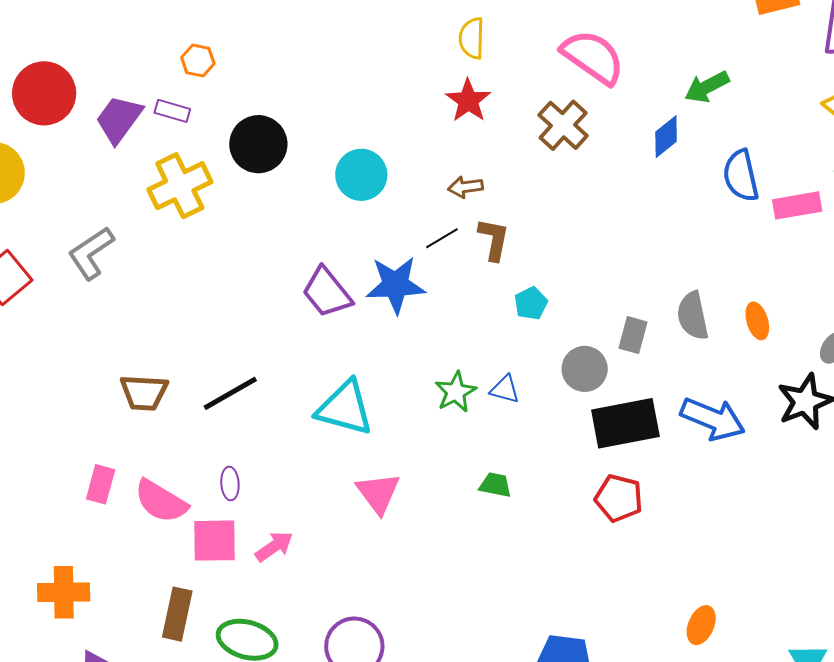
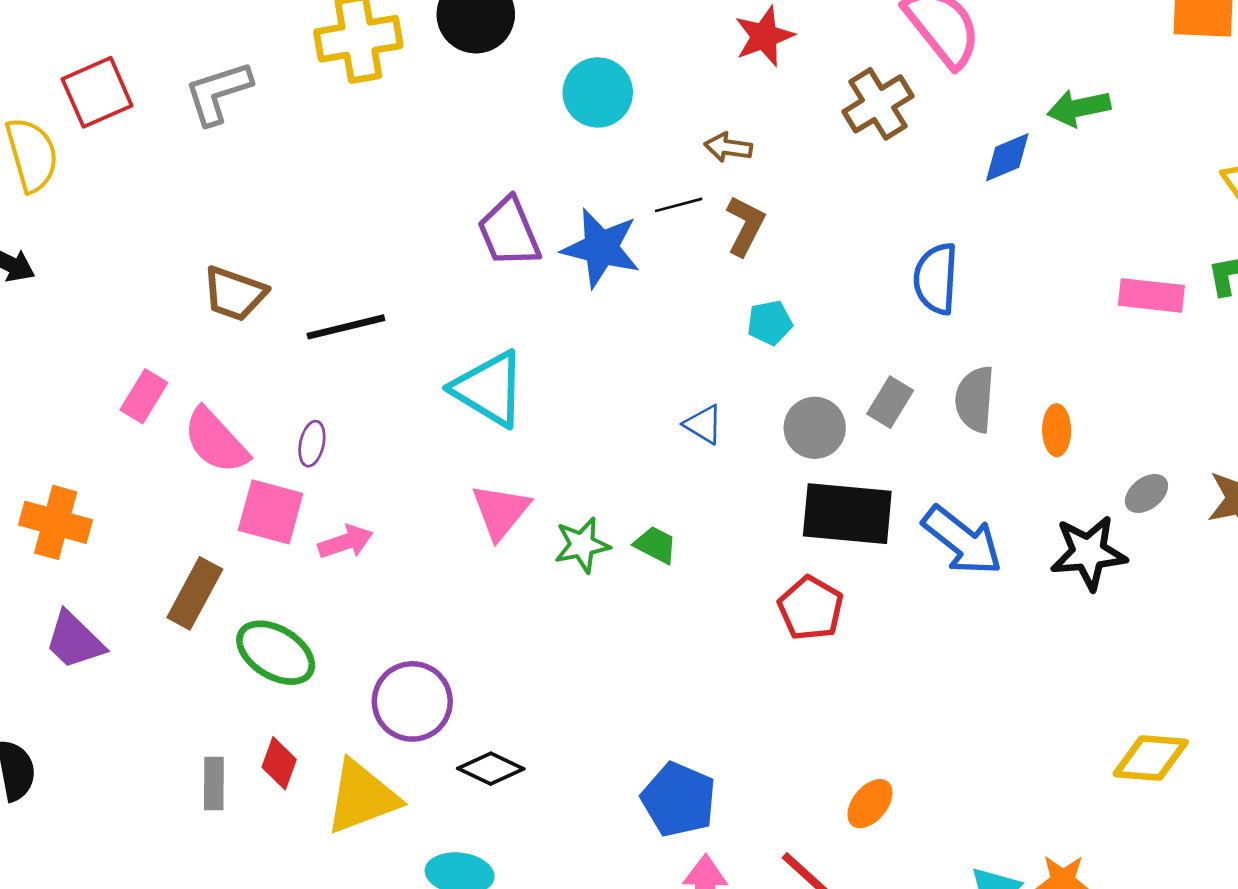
blue semicircle: (741, 176) -> (936, 279), moved
green star: (456, 392) -> (582, 545), moved

